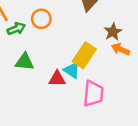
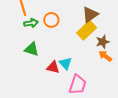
yellow rectangle: (84, 55) -> (87, 30), moved

